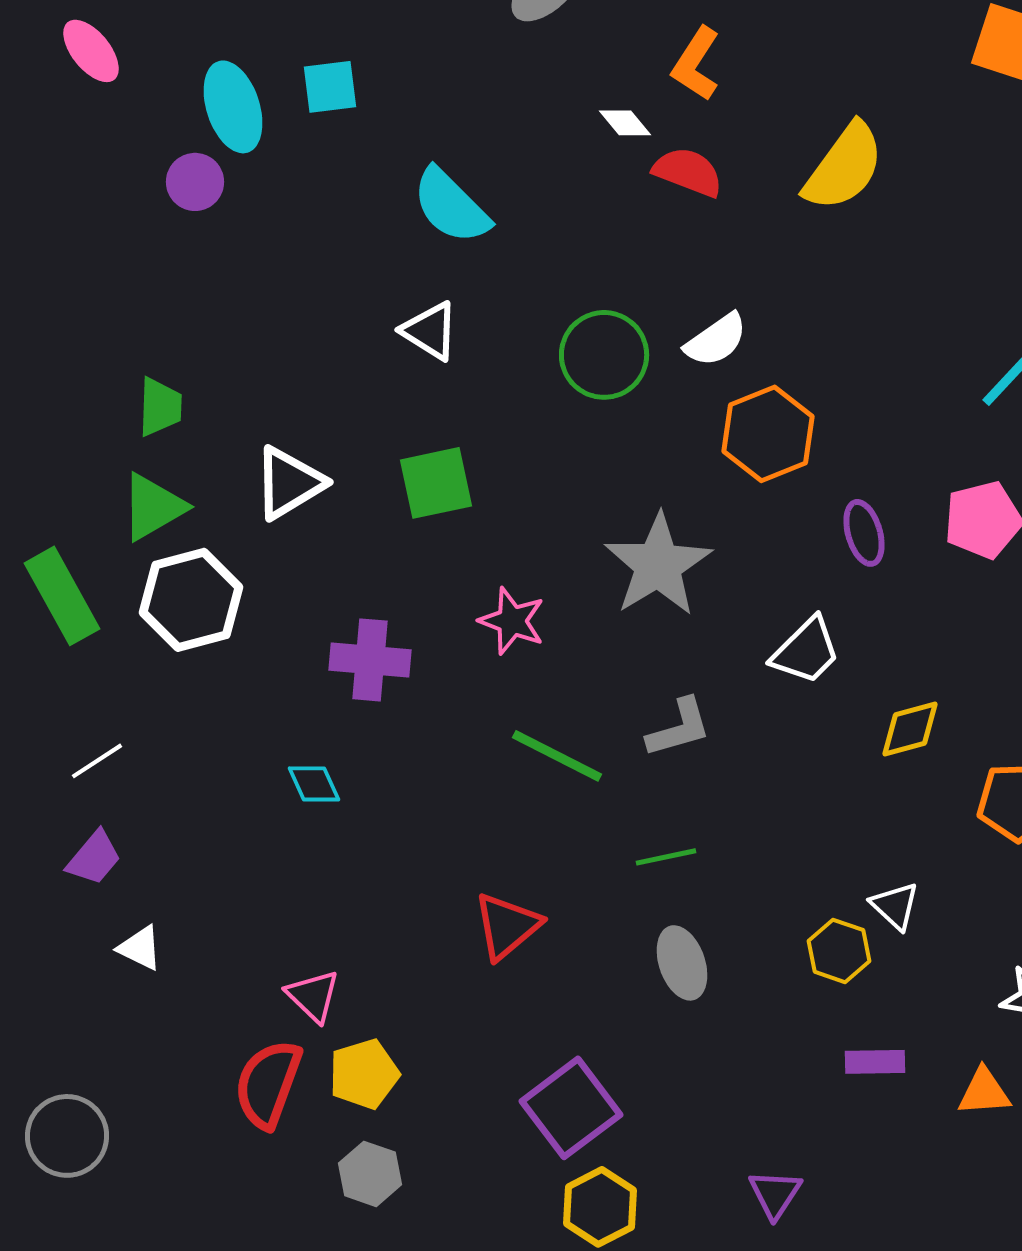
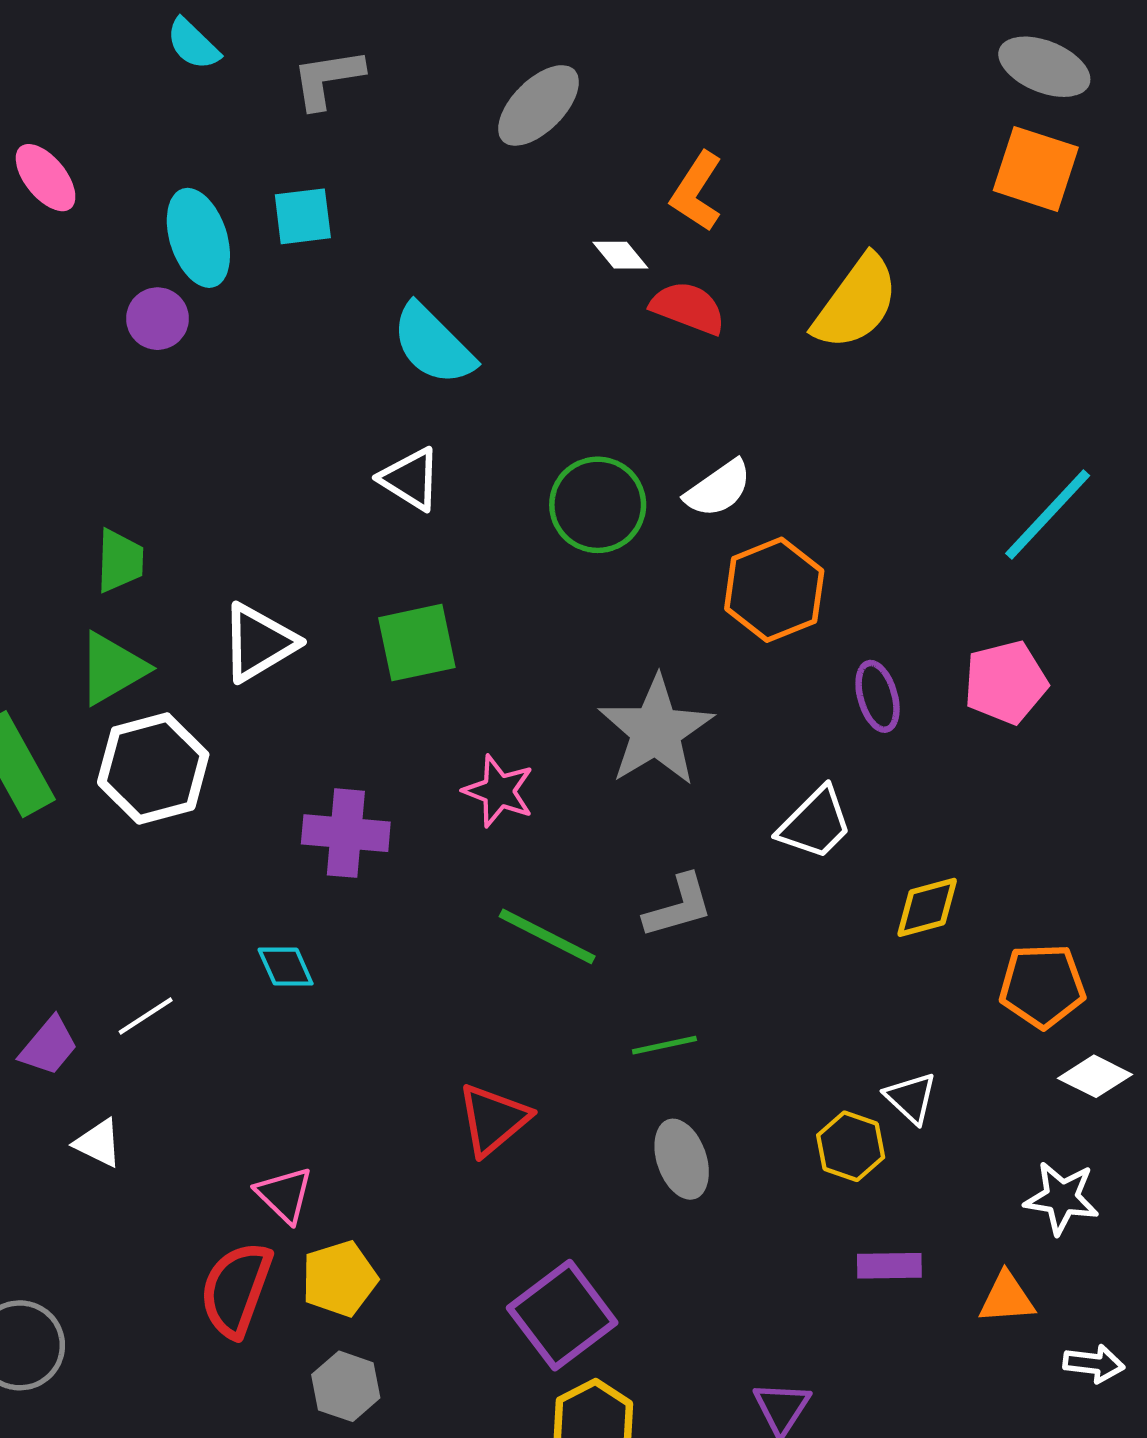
white line: (97, 761) -> (146, 1016), moved

